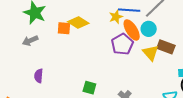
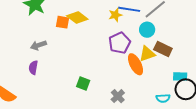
orange ellipse: (132, 30) -> (135, 64), moved
gray arrow: (30, 41) -> (38, 45), moved
yellow triangle: (151, 53) -> (147, 54), turned 48

